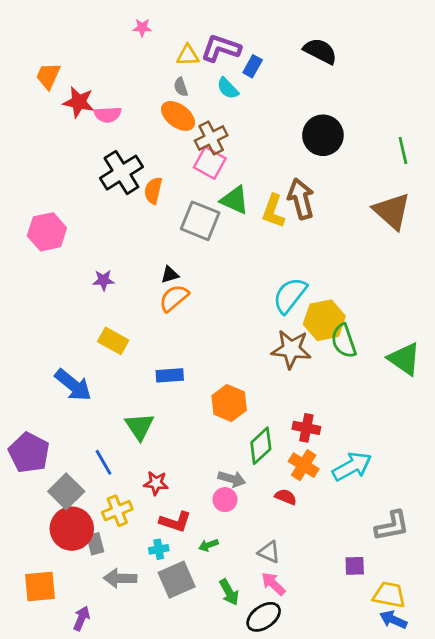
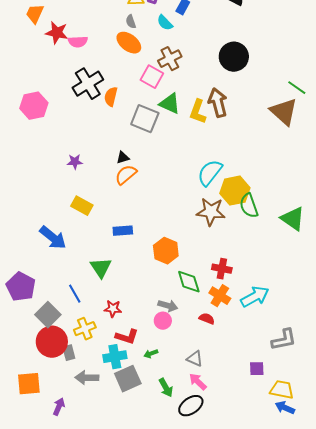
brown cross: (211, 138) -> (170, 59), moved
green line: (403, 150) -> (297, 88), moved, turned -42
pink hexagon: (47, 232) -> (34, 106), moved
green diamond: (261, 446) -> (189, 282), turned -64
cyan cross: (159, 549) -> (115, 357), size x1.6

